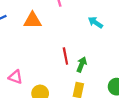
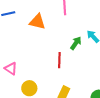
green arrow: (82, 64) -> (76, 43), moved

